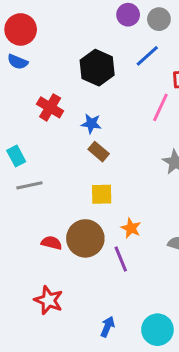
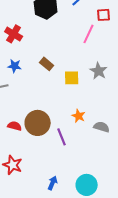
blue star: (91, 124) -> (15, 66), moved
yellow square: (102, 194) -> (72, 78), moved
orange star: (131, 228) -> (79, 116), moved

